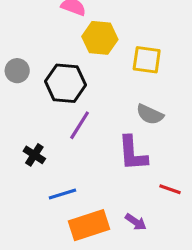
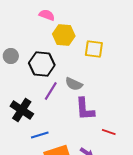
gray semicircle: (150, 114) -> (74, 84), moved
black cross: (34, 155) -> (22, 110), size x1.6

